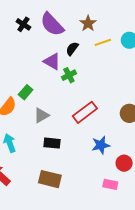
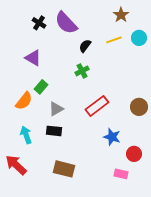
brown star: (88, 23) -> (121, 15), moved
purple triangle: (52, 61) -> (33, 58), moved
black rectangle: (52, 143) -> (54, 131), moved
blue star: (101, 145) -> (112, 137), turned 30

